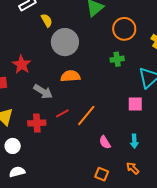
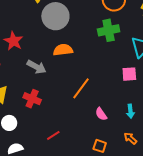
green cross: (117, 59) -> (109, 30), size x1.5
red line: (62, 113) -> (53, 135), moved
red cross: (37, 123) -> (32, 99), turned 30

